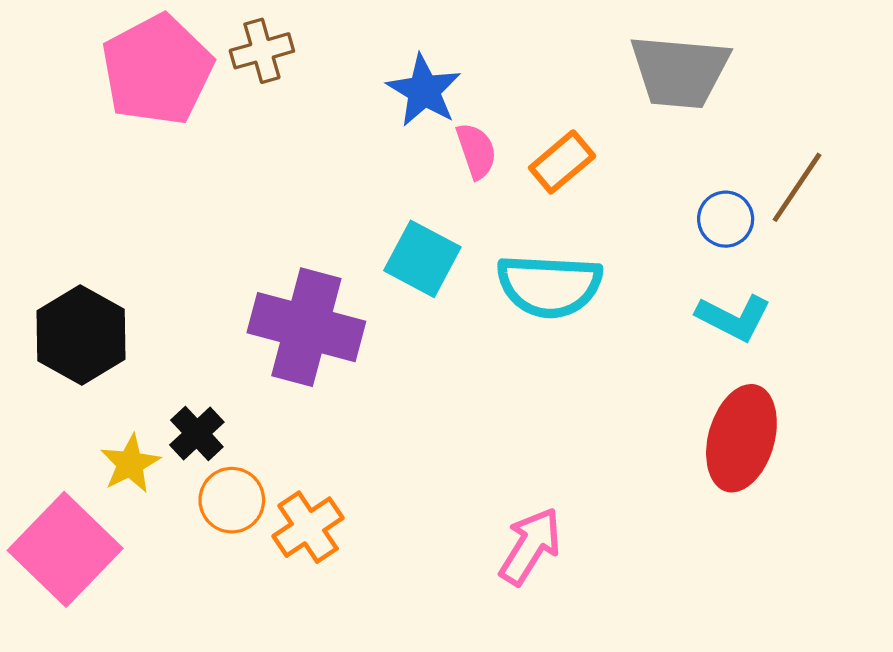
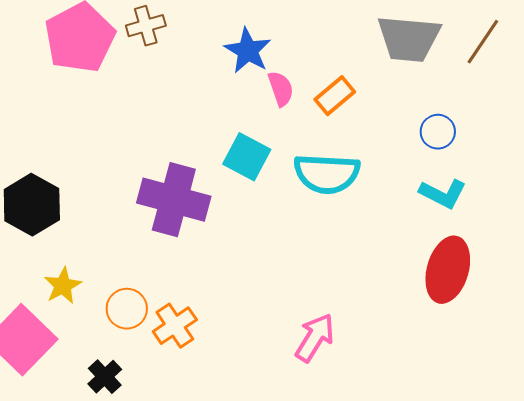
brown line: (797, 187) -> (483, 42), moved
black cross: (197, 433) -> (105, 377), moved

